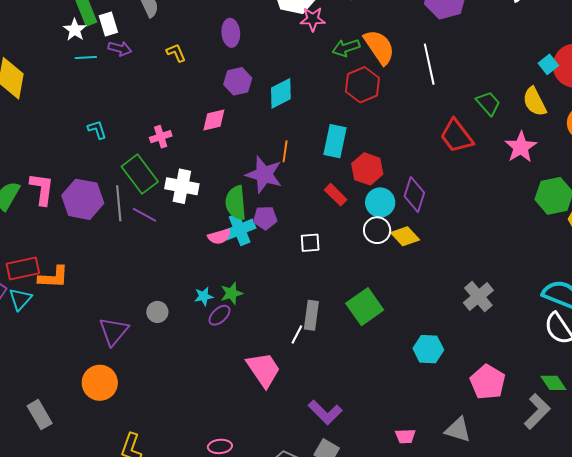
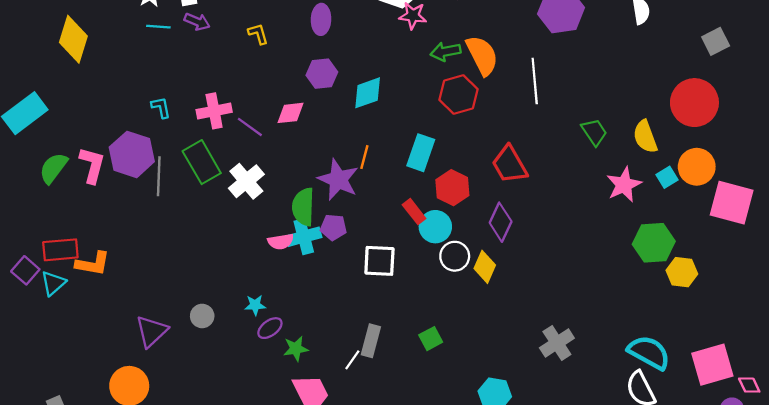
cyan square: (548, 64) -> (667, 177), moved
red trapezoid: (457, 136) -> (510, 164), moved
pink cross: (161, 137) -> (214, 111), moved, size x1.4
white cross: (182, 186) -> (246, 181), turned 32
purple hexagon: (83, 199) -> (132, 154), moved
cyan circle: (380, 202) -> (435, 227), moved
gray line: (119, 203) -> (159, 176), moved
purple line: (145, 215) -> (250, 127), moved
yellow diamond: (405, 236) -> (485, 267), turned 60
white square: (310, 243) -> (379, 261), size x1.5
green star: (231, 293) -> (296, 349), moved
green square: (365, 307) -> (431, 339), size x0.6

